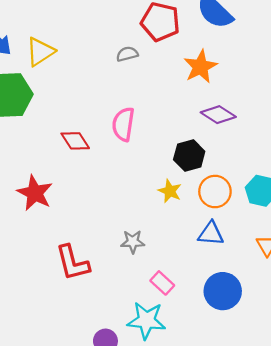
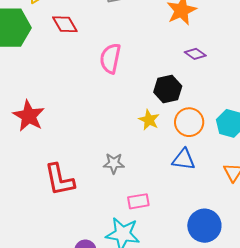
purple diamond: (218, 115) -> (195, 54), size x0.7
red diamond: (75, 141) -> (65, 24), moved
pink rectangle: (162, 283) -> (138, 201), turned -55
blue circle: (223, 291) -> (204, 226), moved

